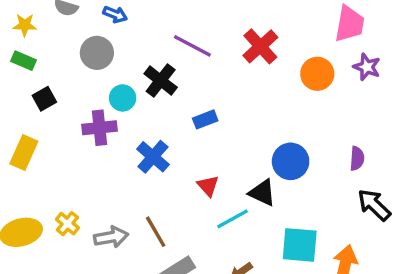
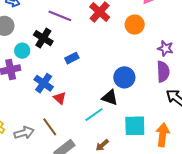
purple star: (367, 67) -> (165, 48), moved
purple semicircle: (357, 158) -> (163, 72), size x1.5
red triangle: (208, 186) -> (60, 98), moved

